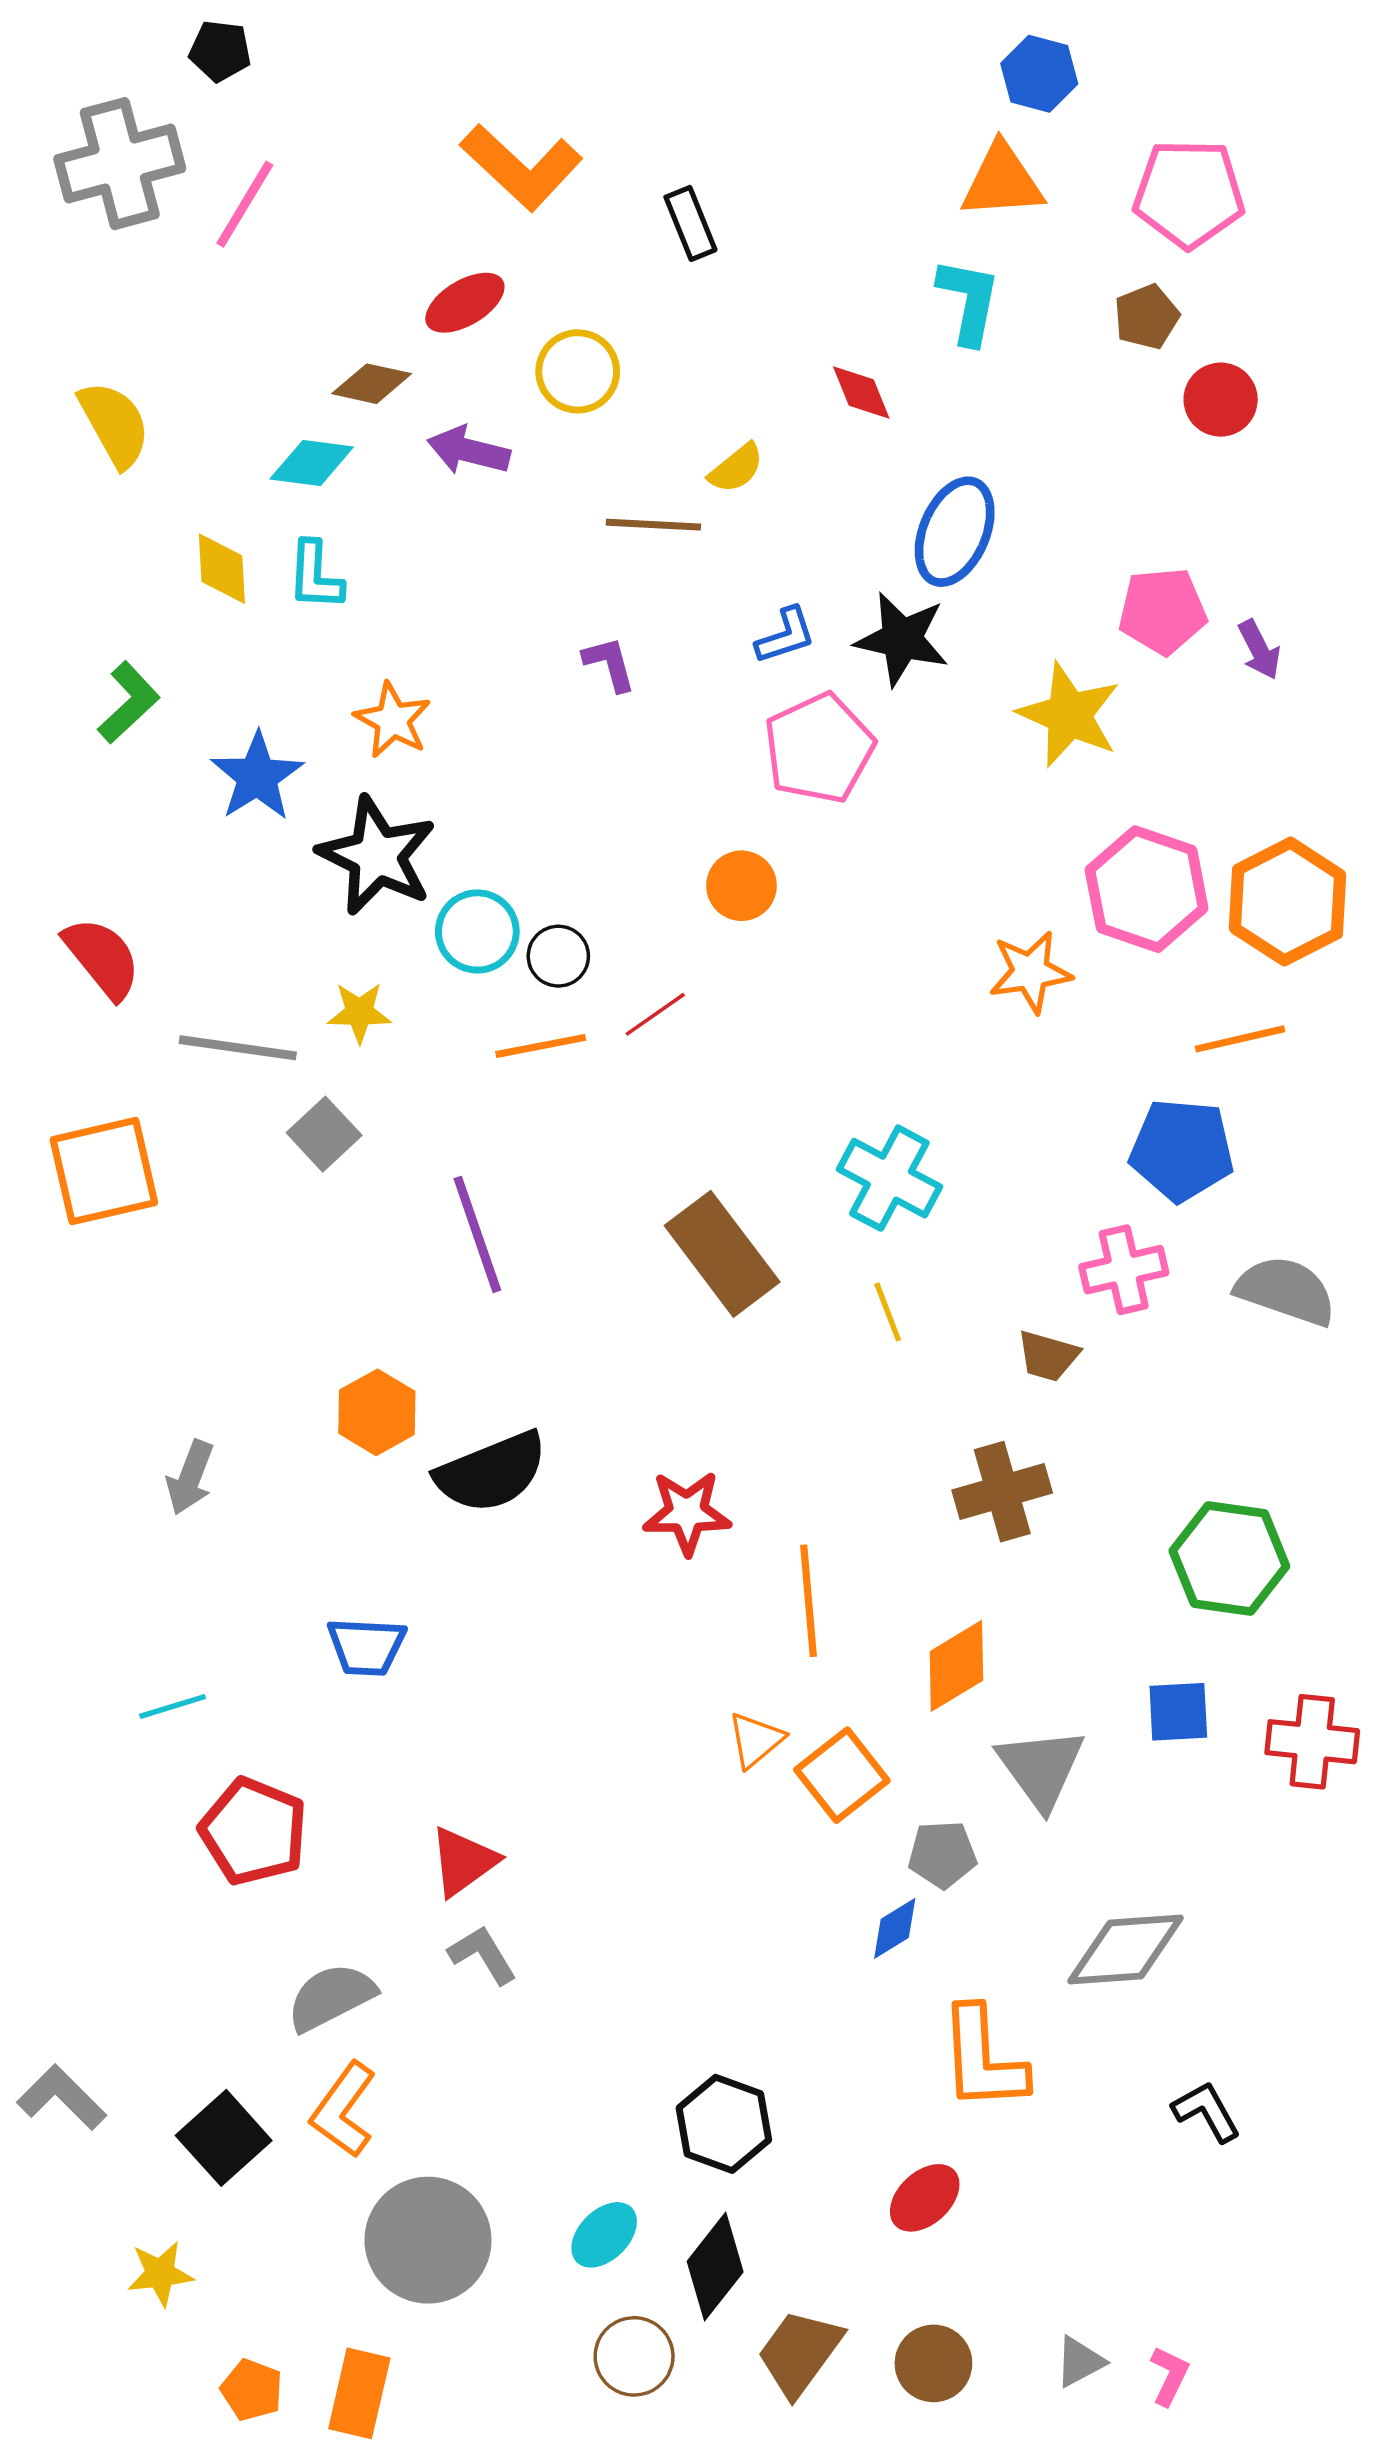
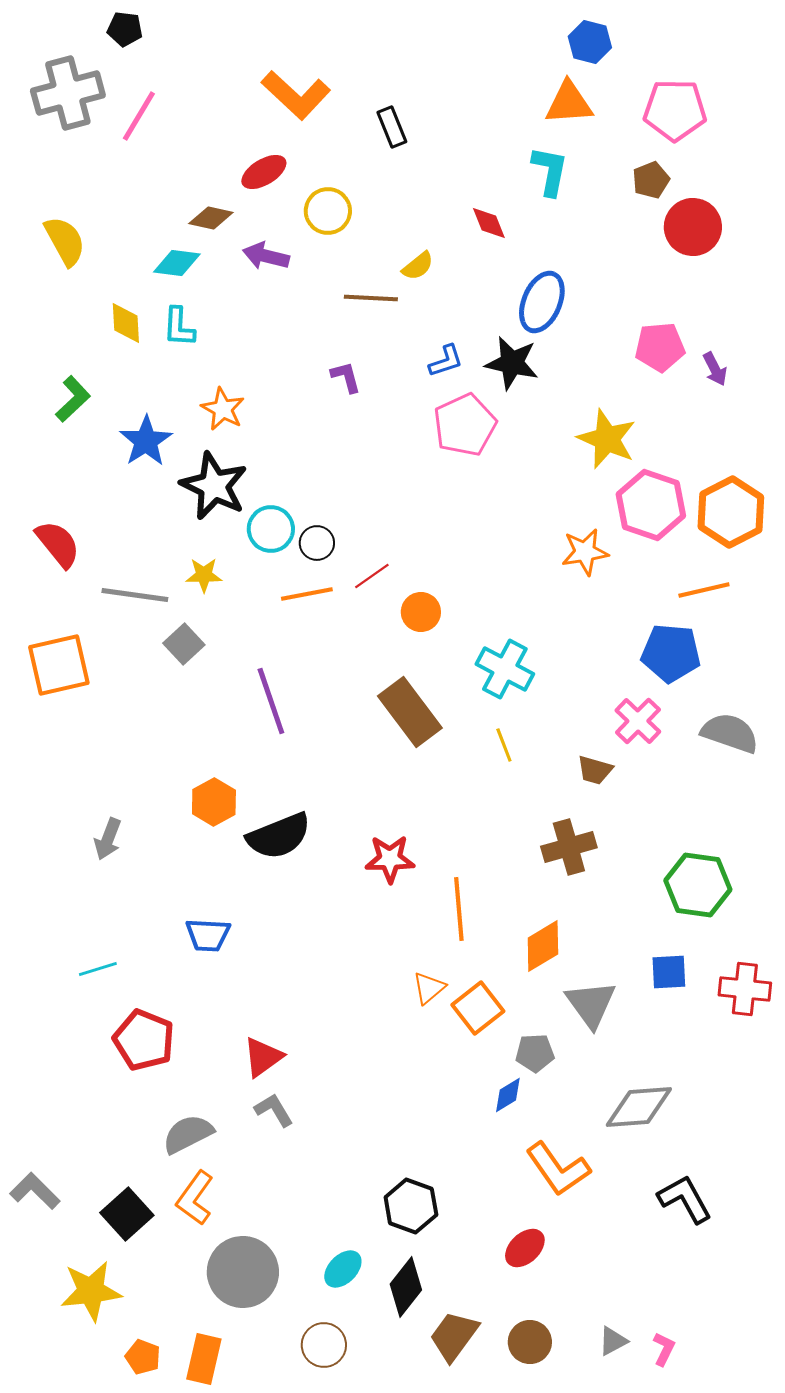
red circle: (1221, 400) -> (693, 227), size x1.4
yellow star: (1069, 715) -> (607, 439), moved
orange circle: (742, 886) -> (421, 612), moved
pink cross: (1124, 1270) -> (638, 721), turned -33
orange L-shape: (983, 2059) -> (558, 1169), turned -32
black L-shape: (1206, 2112) -> (685, 1199), size x1.4
yellow star: (160, 2274) -> (91, 1291), size x1.6
brown circle: (634, 2356) -> (324, 1345), moved

